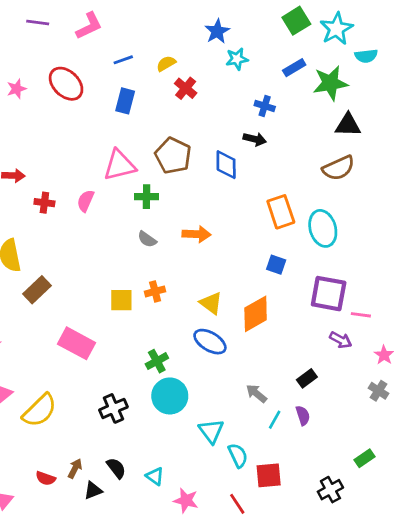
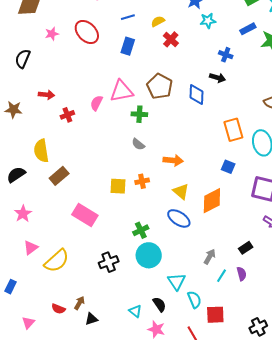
pink semicircle: (86, 201) -> (96, 103), moved
red cross: (44, 203) -> (67, 115), turned -32
orange arrow: (197, 234) -> (173, 160), moved
gray arrow: (256, 393) -> (210, 257), turned 77
black semicircle: (116, 468) -> (159, 304), moved

